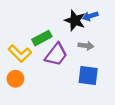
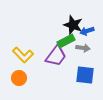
blue arrow: (90, 16) -> (87, 31), moved
green rectangle: (42, 38) -> (66, 41), moved

